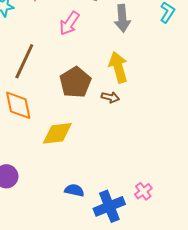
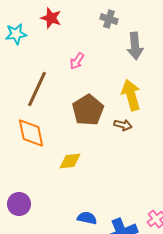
pink arrow: (69, 23) -> (77, 61), moved, size x0.7
yellow diamond: (57, 133) -> (70, 161), size x0.7

